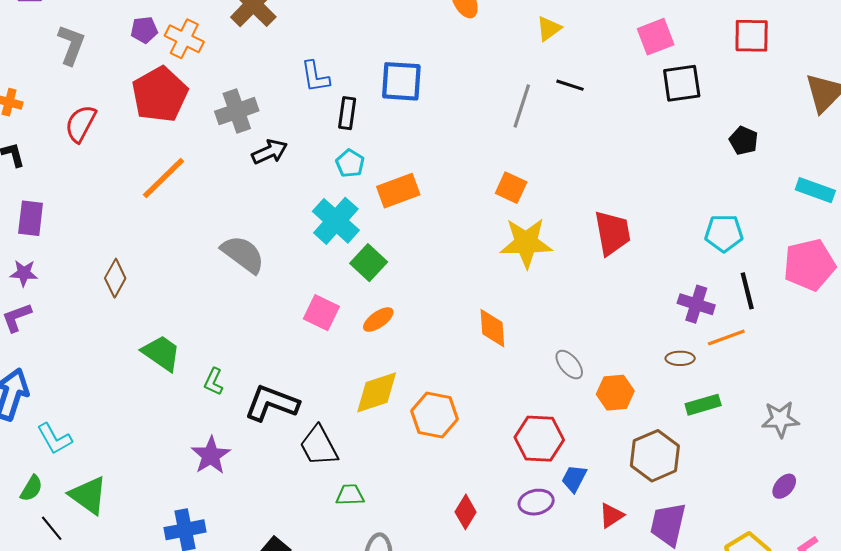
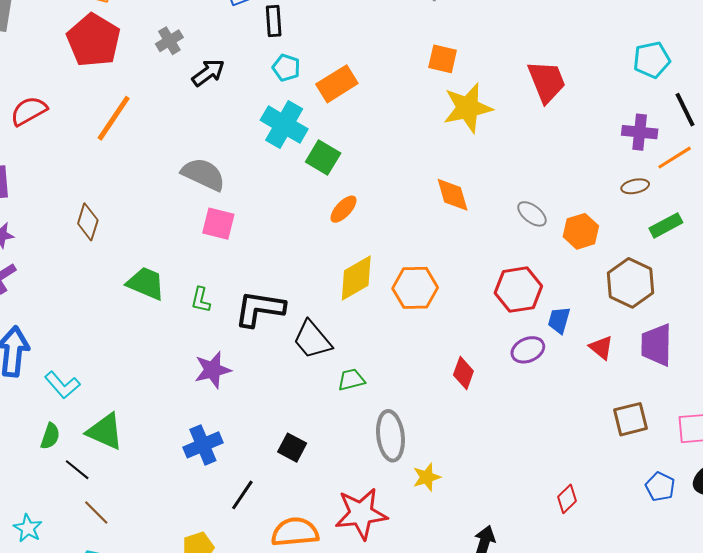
gray cross: (237, 111) -> (169, 41), size x0.7
red semicircle: (81, 124) -> (29, 111), moved, turned 45
pink square: (321, 313) -> (218, 224), moved
purple star: (211, 455) -> (213, 370), turned 30
red triangle: (611, 515) -> (601, 348), turned -36

